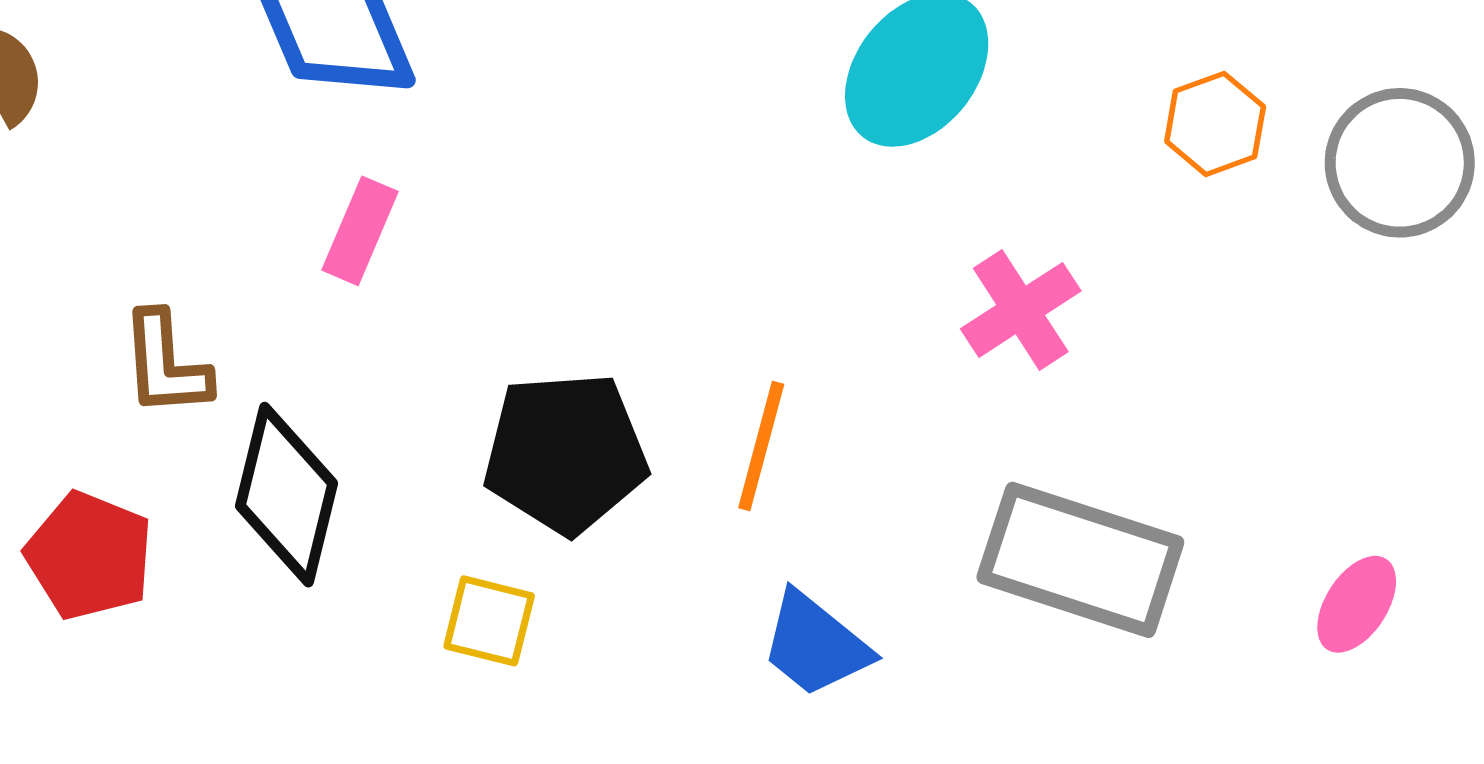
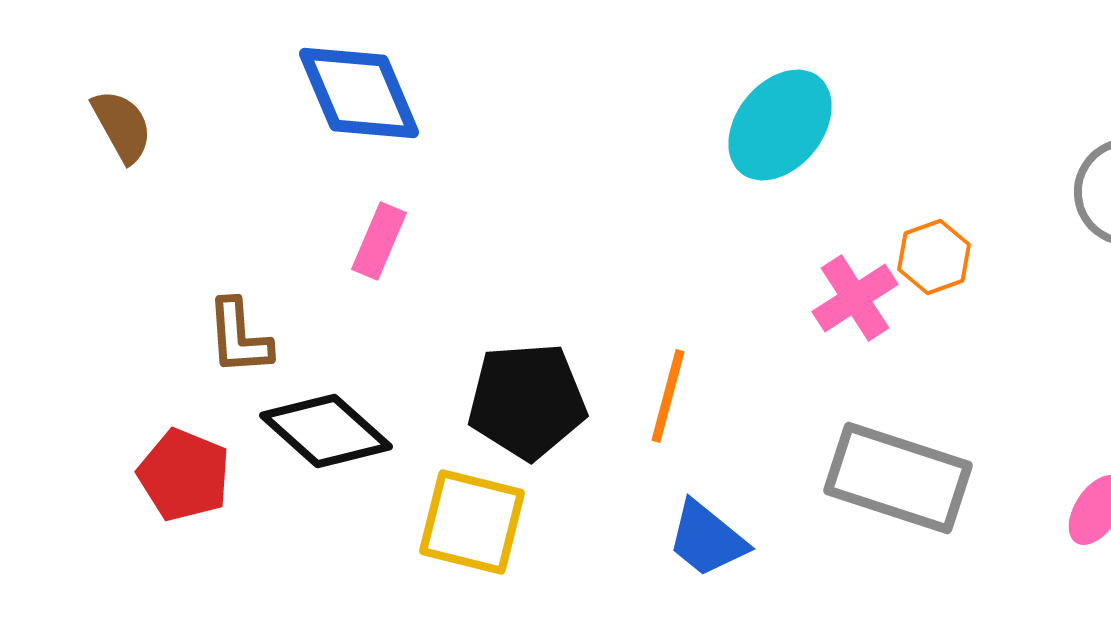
orange hexagon: (1215, 124) -> (934, 257), moved
black diamond: (286, 495) -> (326, 431), turned -62
yellow square: (489, 621) -> (472, 522), size x1.6

